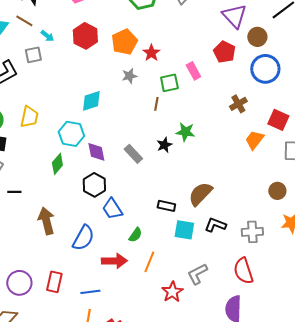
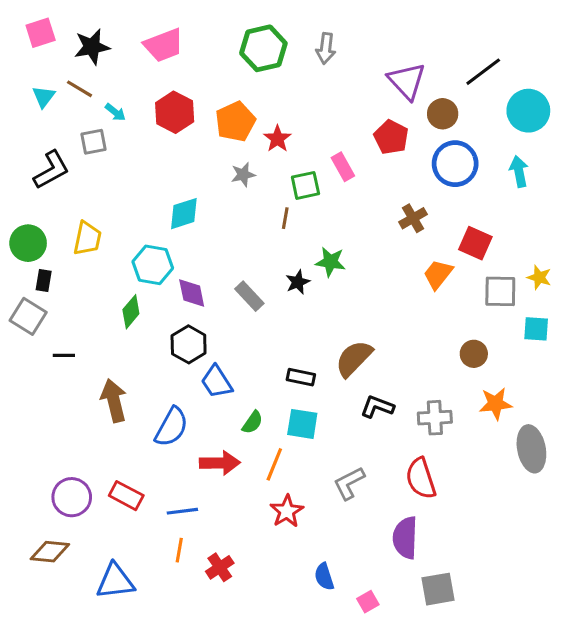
cyan square: (184, 230) -> (302, 424), moved
red rectangle: (54, 282) -> (126, 496), turned -75
red star: (172, 292) -> (287, 511), moved

